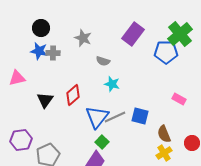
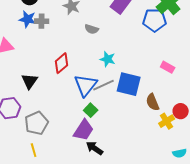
cyan star: (112, 84) -> (108, 59), moved
black triangle: (45, 100) -> (30, 81), moved
blue square: (140, 116) -> (129, 84), size x1.4
yellow cross: (164, 153) -> (167, 121), moved

